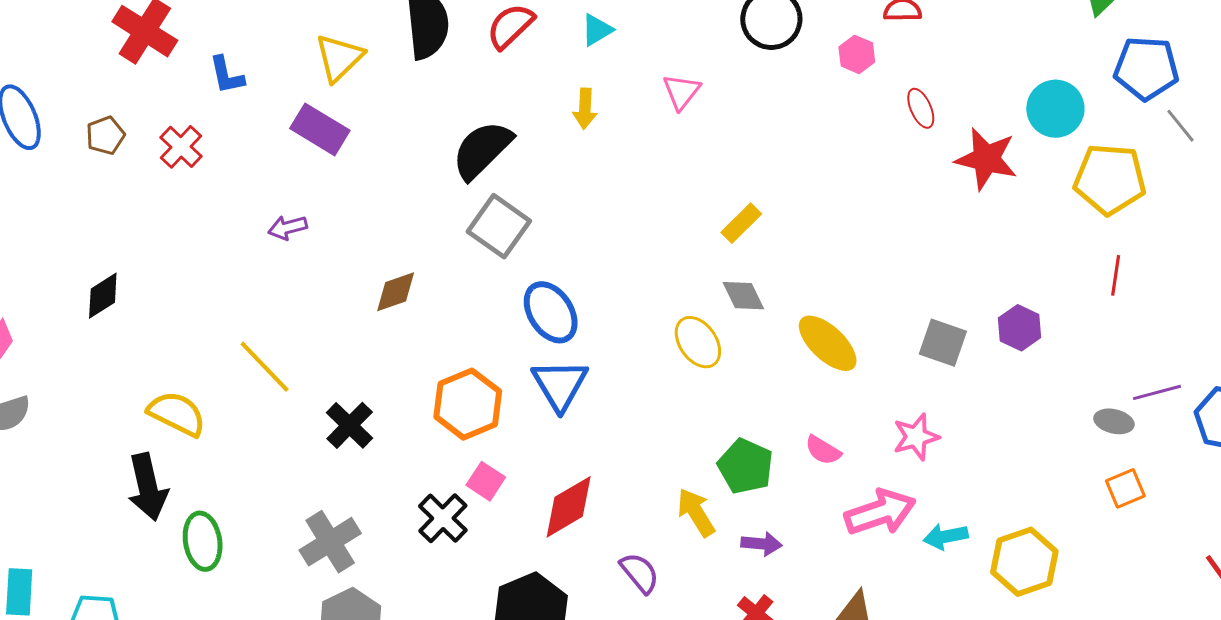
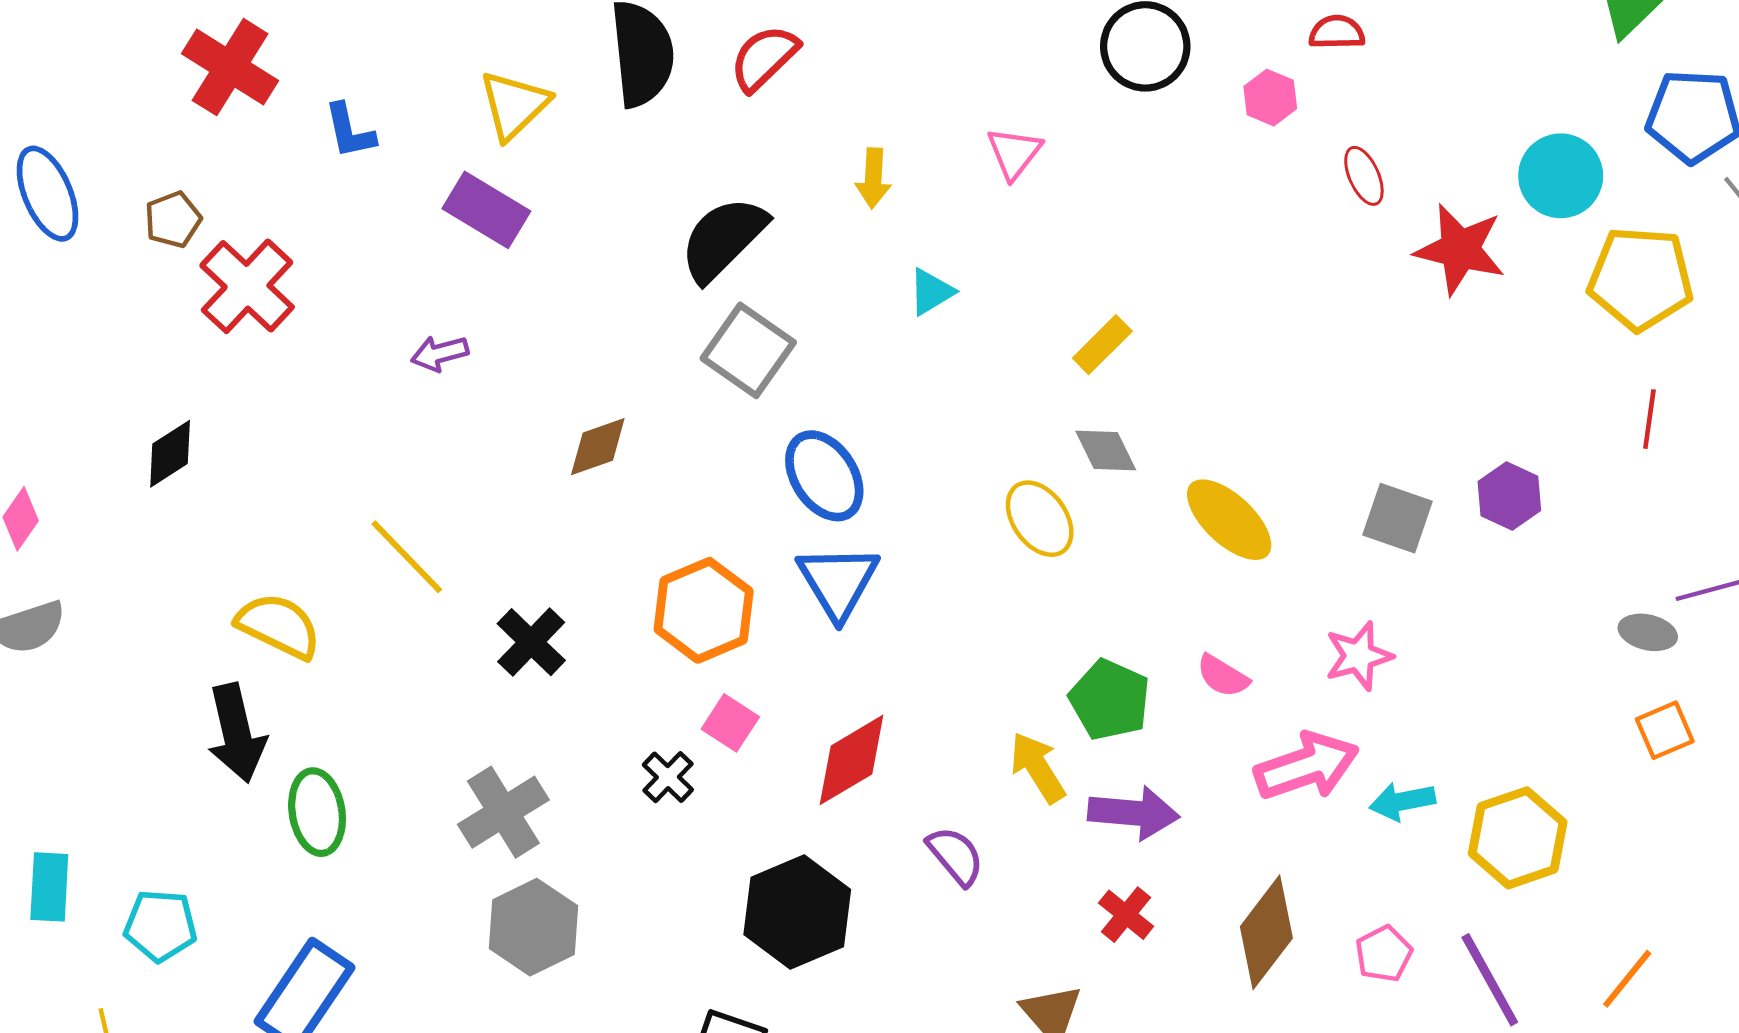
cyan triangle: (597, 30) -> (931, 292), moved
red cross: (181, 147) -> (247, 286), moved, size x1.5
black cross: (443, 518) -> (668, 777), size x0.7
purple arrow: (762, 544) -> (1134, 813), size x1.5

